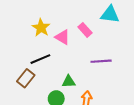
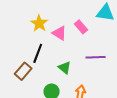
black line: (40, 59) -> (38, 53), turned -48
green triangle: (69, 82) -> (65, 68), moved, turned 40

